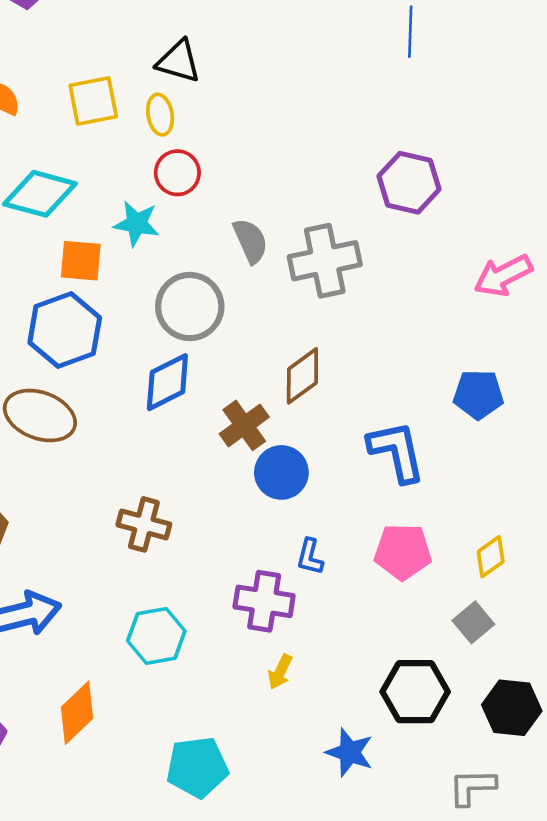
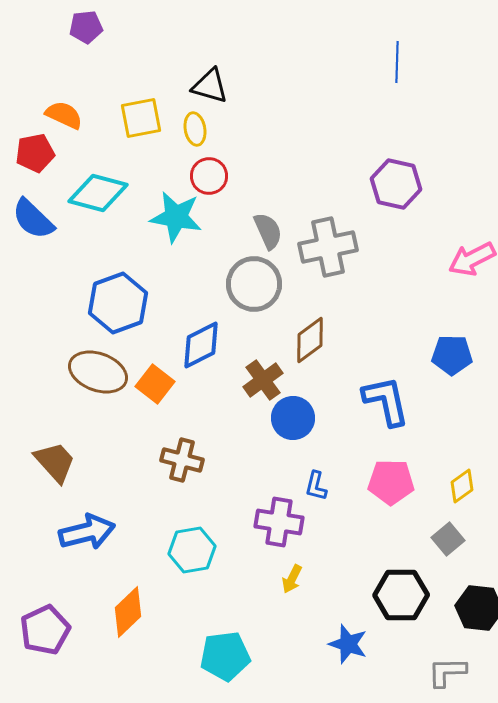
cyan star: (137, 224) -> (176, 217), size x1.4
orange square: (81, 261) -> (155, 384), moved, turned 33
gray circle: (190, 307) -> (254, 284), moved

